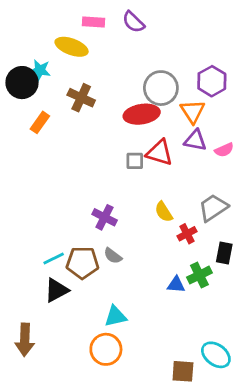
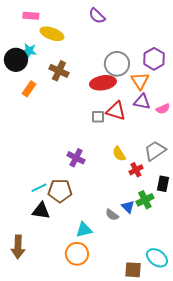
pink rectangle: (94, 22) -> (31, 16), moved
gray semicircle: (113, 256) -> (112, 215), moved
blue triangle: (176, 285) -> (128, 207), turned 40
black triangle: (56, 290) -> (41, 211), turned 36

